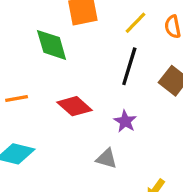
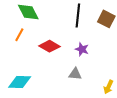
orange line: (17, 98) -> (19, 35), moved, turned -40

